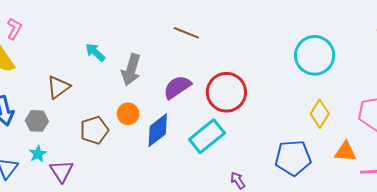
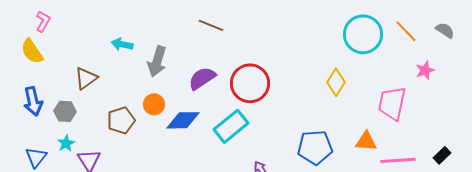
cyan arrow: (95, 52) -> (122, 44), turned -30
cyan circle: (315, 55) -> (363, 34), moved
yellow diamond: (320, 114) -> (336, 82), moved
blue diamond: (158, 130) -> (183, 120), turned 36

